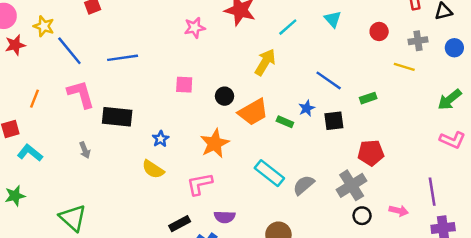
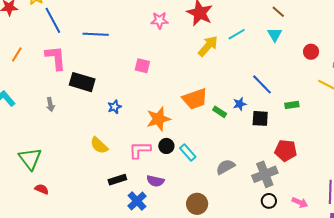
yellow arrow: (265, 62) -> (208, 46), moved
black circle: (224, 96) -> (166, 146), moved
yellow semicircle: (153, 169) -> (99, 145), moved
cyan rectangle: (269, 173) -> (188, 152), moved, size x0.7

